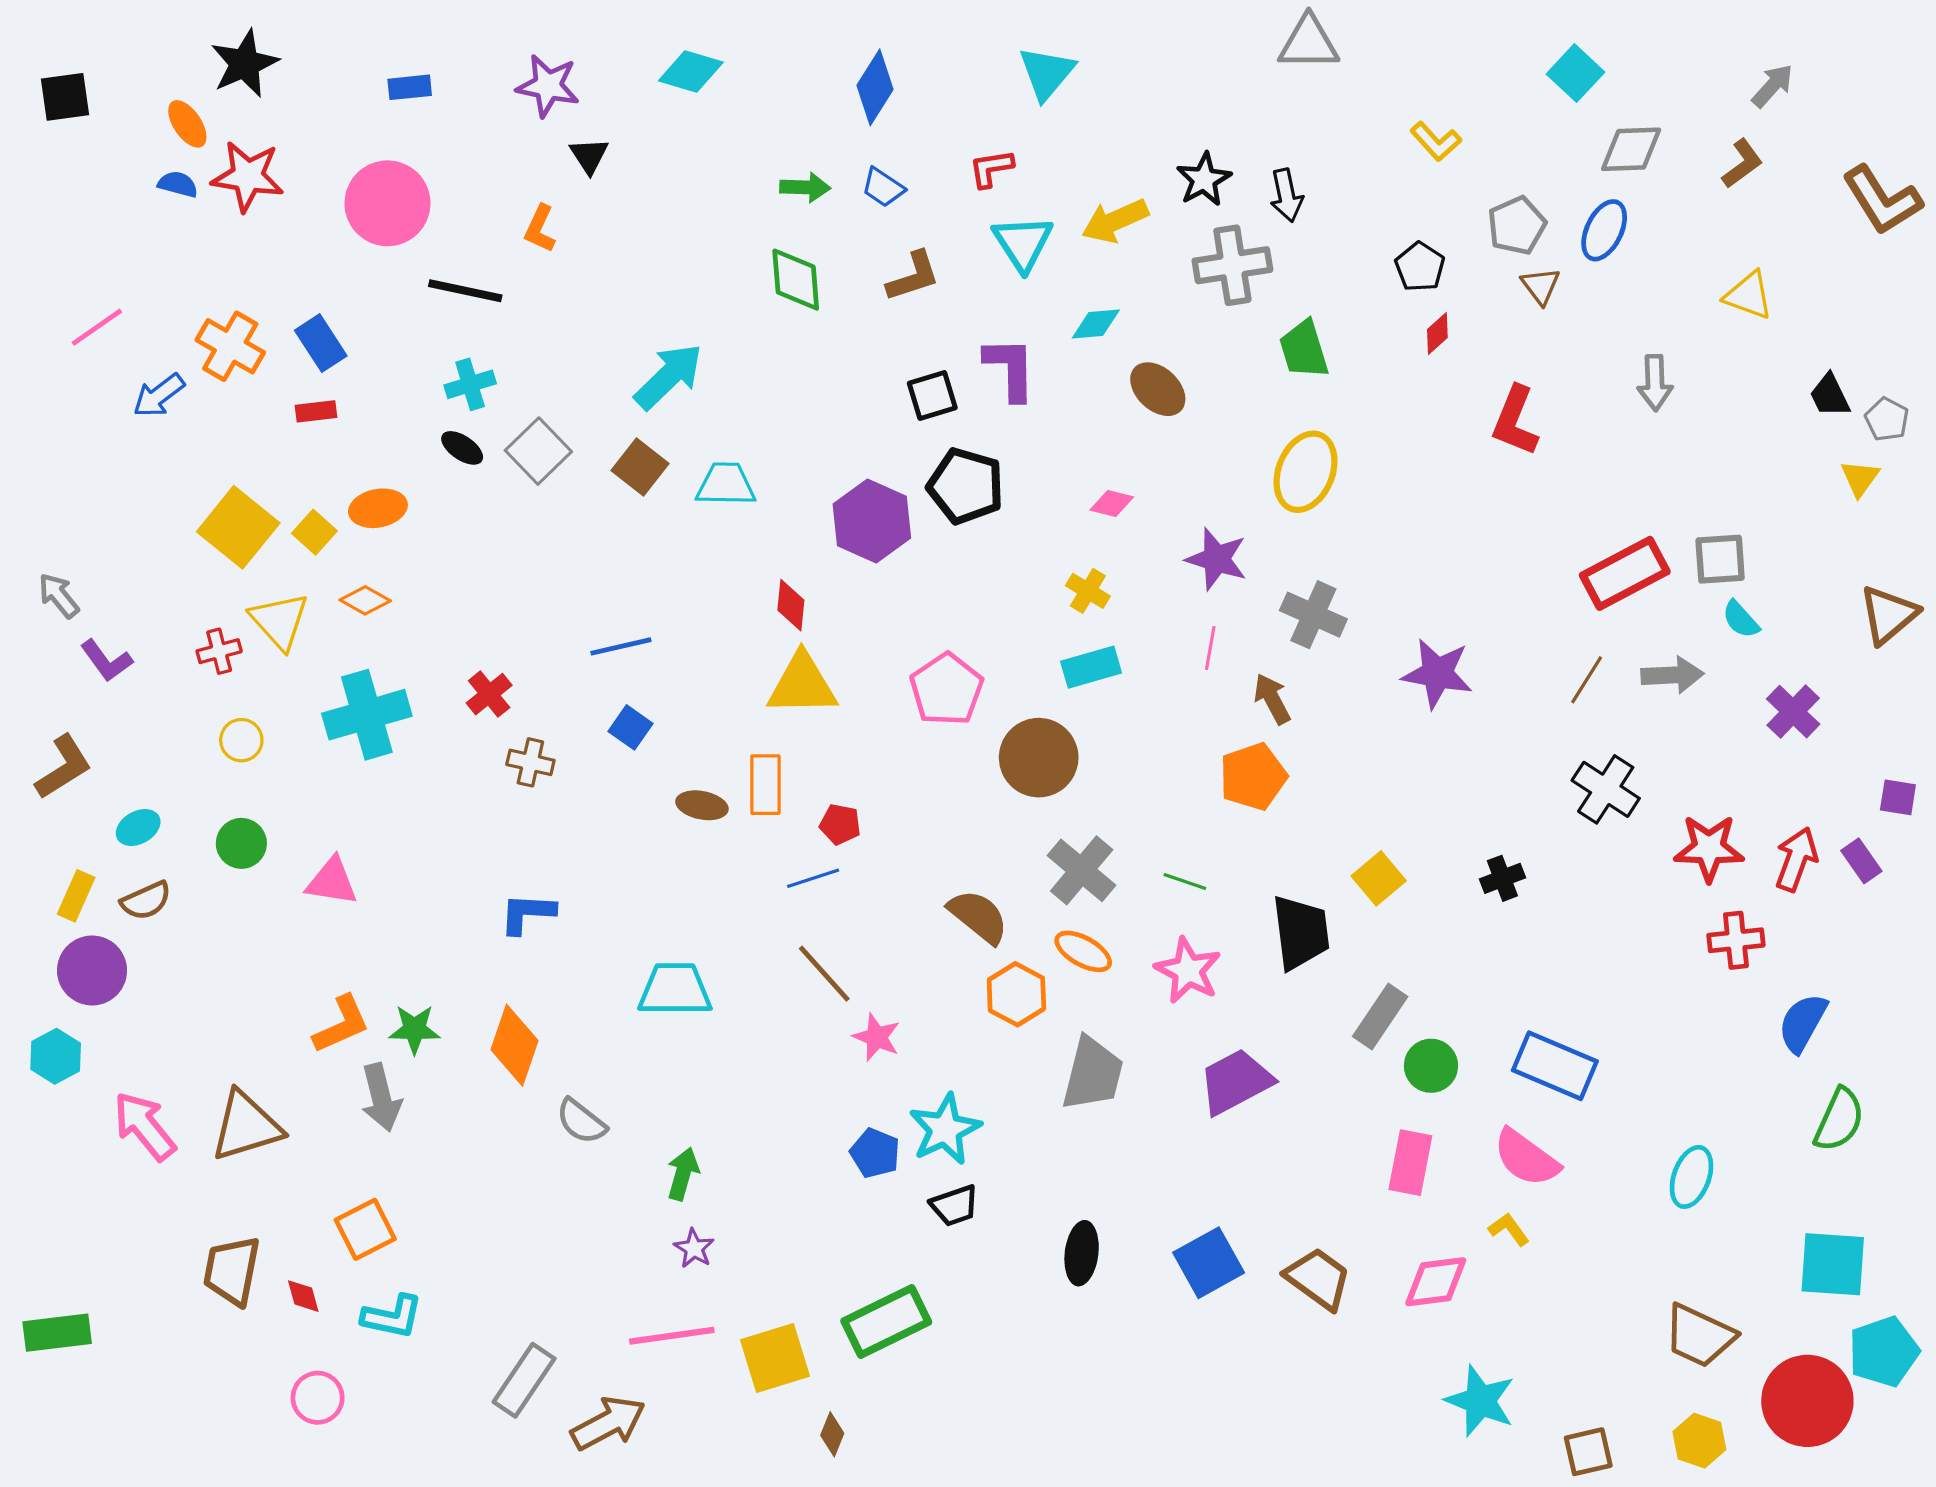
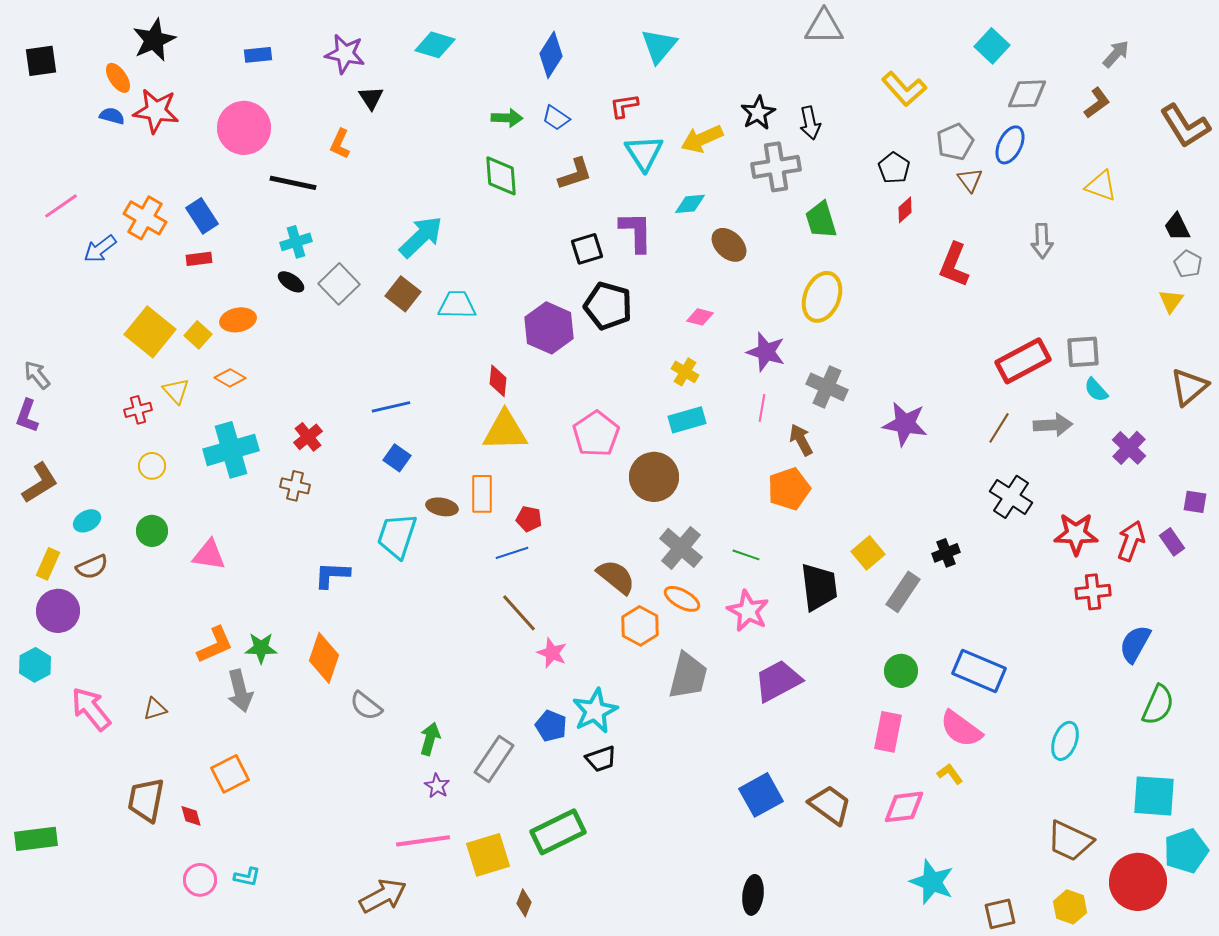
yellow L-shape: (1436, 141) -> (904, 89), size x1.4
black trapezoid: (1830, 395) -> (1177, 227), moved
yellow triangle: (279, 621) -> (176, 391), size x0.7
purple L-shape: (106, 661) -> (27, 416), moved, turned 56
brown cross: (530, 762) -> (295, 486), moved
cyan trapezoid: (675, 990) -> (397, 536), moved, turned -72
gray rectangle: (1380, 1017) -> (903, 592), moved
brown triangle: (246, 1126) -> (155, 709), size x0.5
black ellipse: (1082, 1253) -> (753, 895), moved
cyan L-shape: (392, 1317) -> (247, 877), moved, size x0.7
gray rectangle: (524, 1380) -> (494, 759), moved

